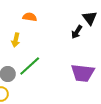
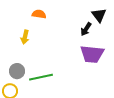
green line: (30, 66) -> (41, 77), moved, turned 30
purple trapezoid: (83, 73) -> (92, 54), moved

